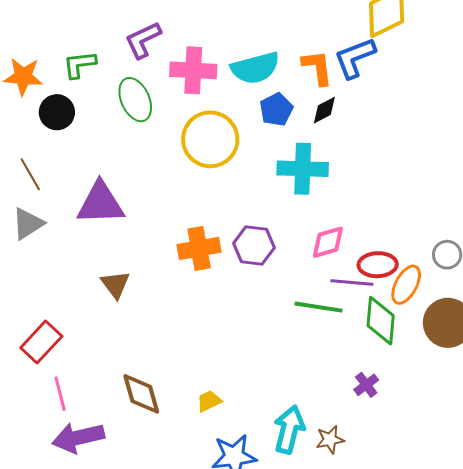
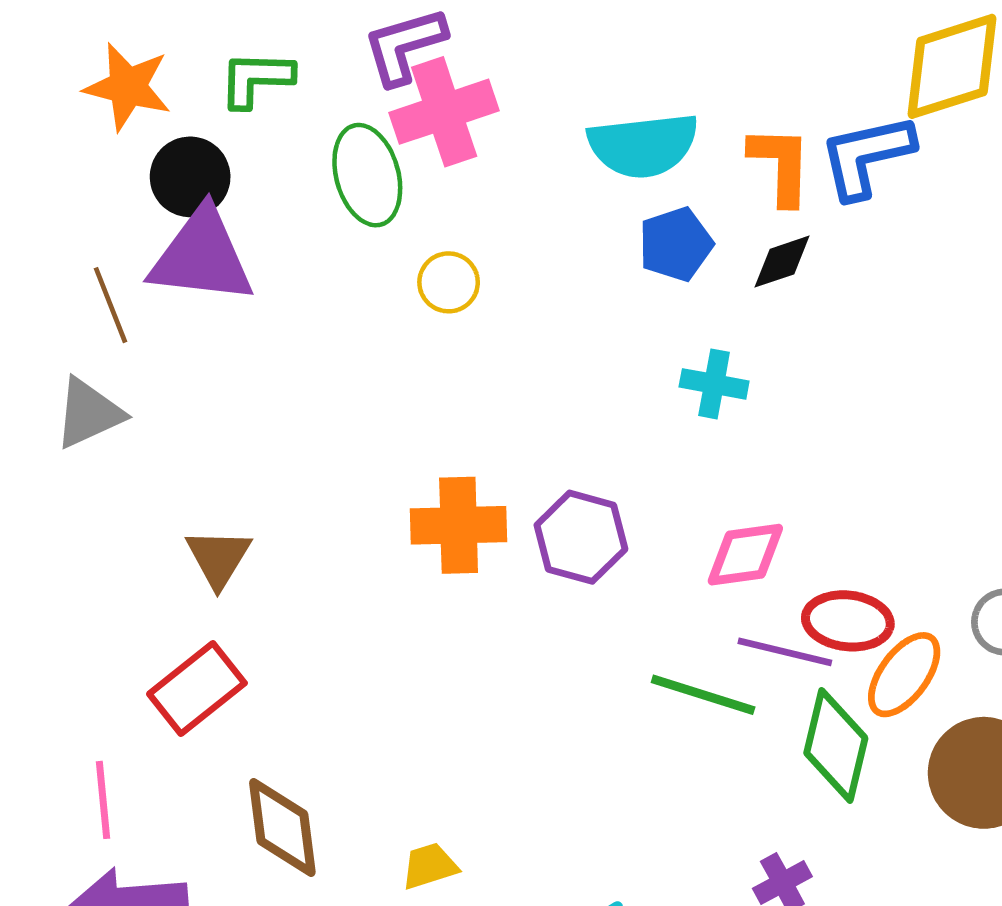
pink cross: (193, 70) -> (444, 112), moved, turned -30
yellow circle: (210, 139) -> (449, 282), moved, size x0.5
cyan cross: (303, 169) -> (714, 384), size x0.6
purple triangle: (101, 203) -> (202, 256), moved
brown triangle: (115, 284) -> (218, 558), moved
red rectangle: (41, 342) -> (197, 688), moved

